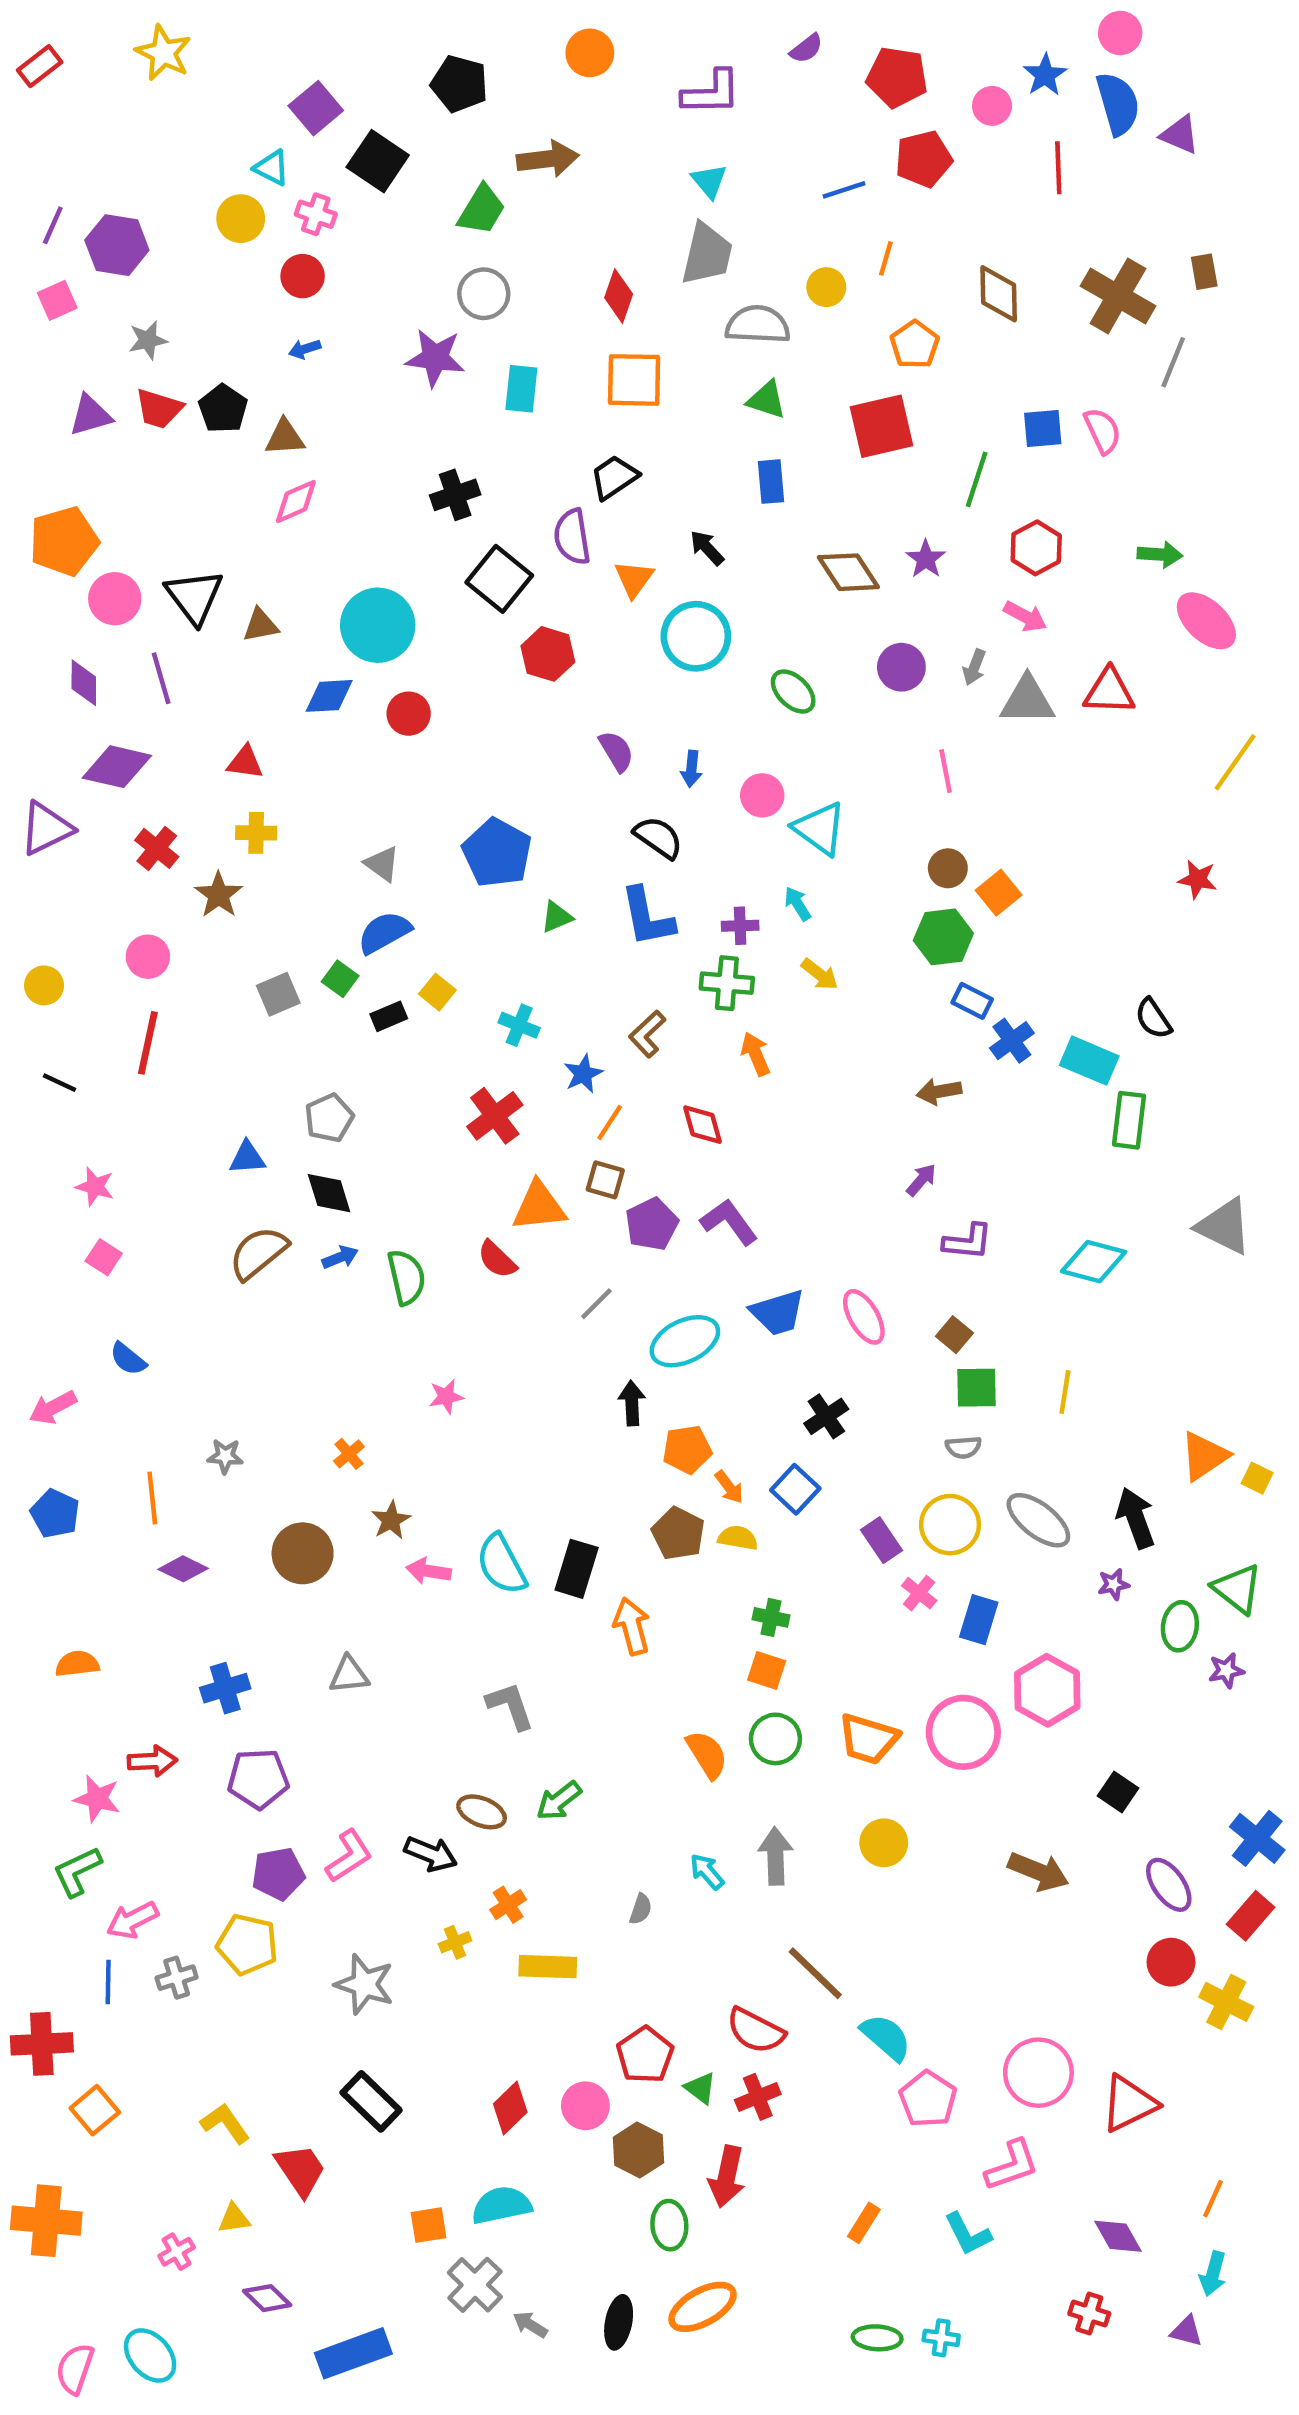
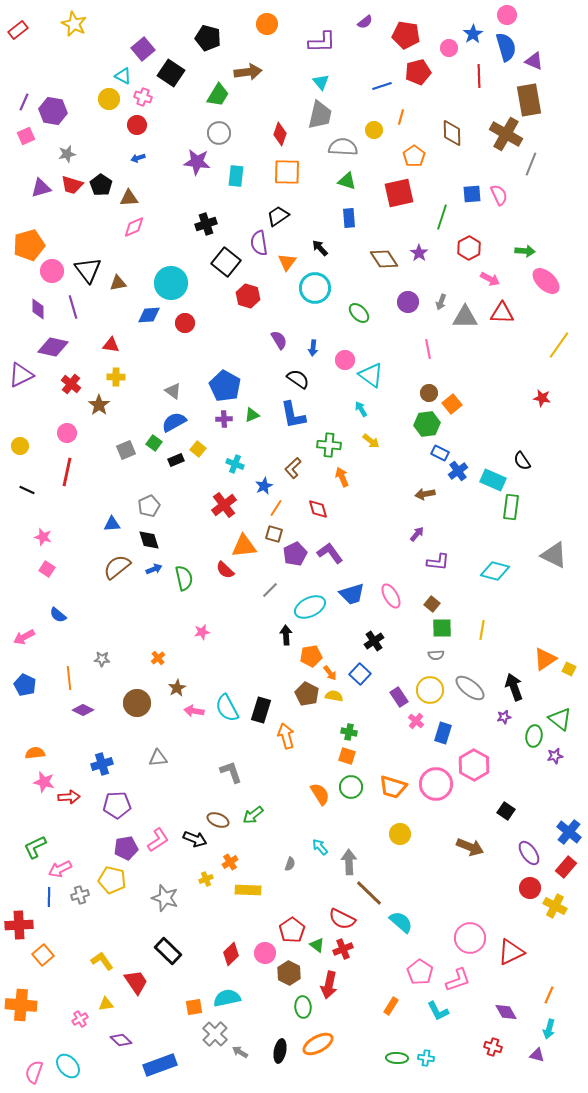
brown rectangle: (1204, 272) -> (529, 100), moved, size x2.0
pink arrow: (1025, 616) -> (490, 279), moved
purple cross: (740, 926) -> (224, 419), moved
pink star: (97, 1799) -> (44, 782), moved
gray arrow: (775, 1856) -> (349, 862), moved
pink pentagon: (928, 2099) -> (420, 972), moved

